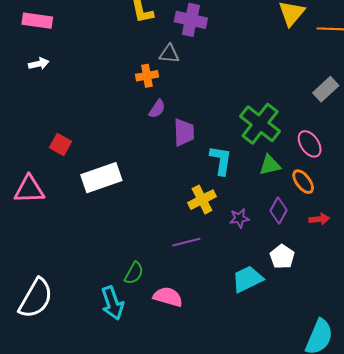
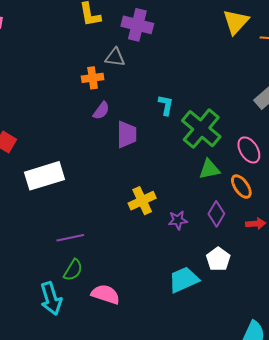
cyan L-shape: (221, 160) -> (166, 105), moved, size x0.7
purple line: (186, 242) -> (70, 238), moved

